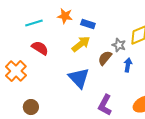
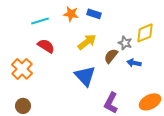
blue rectangle: (88, 24) -> (94, 14), moved
blue arrow: (128, 65) -> (134, 63), turned -88
brown circle: (31, 107) -> (23, 106), moved

